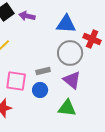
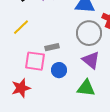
gray rectangle: (43, 71) -> (52, 47), moved

